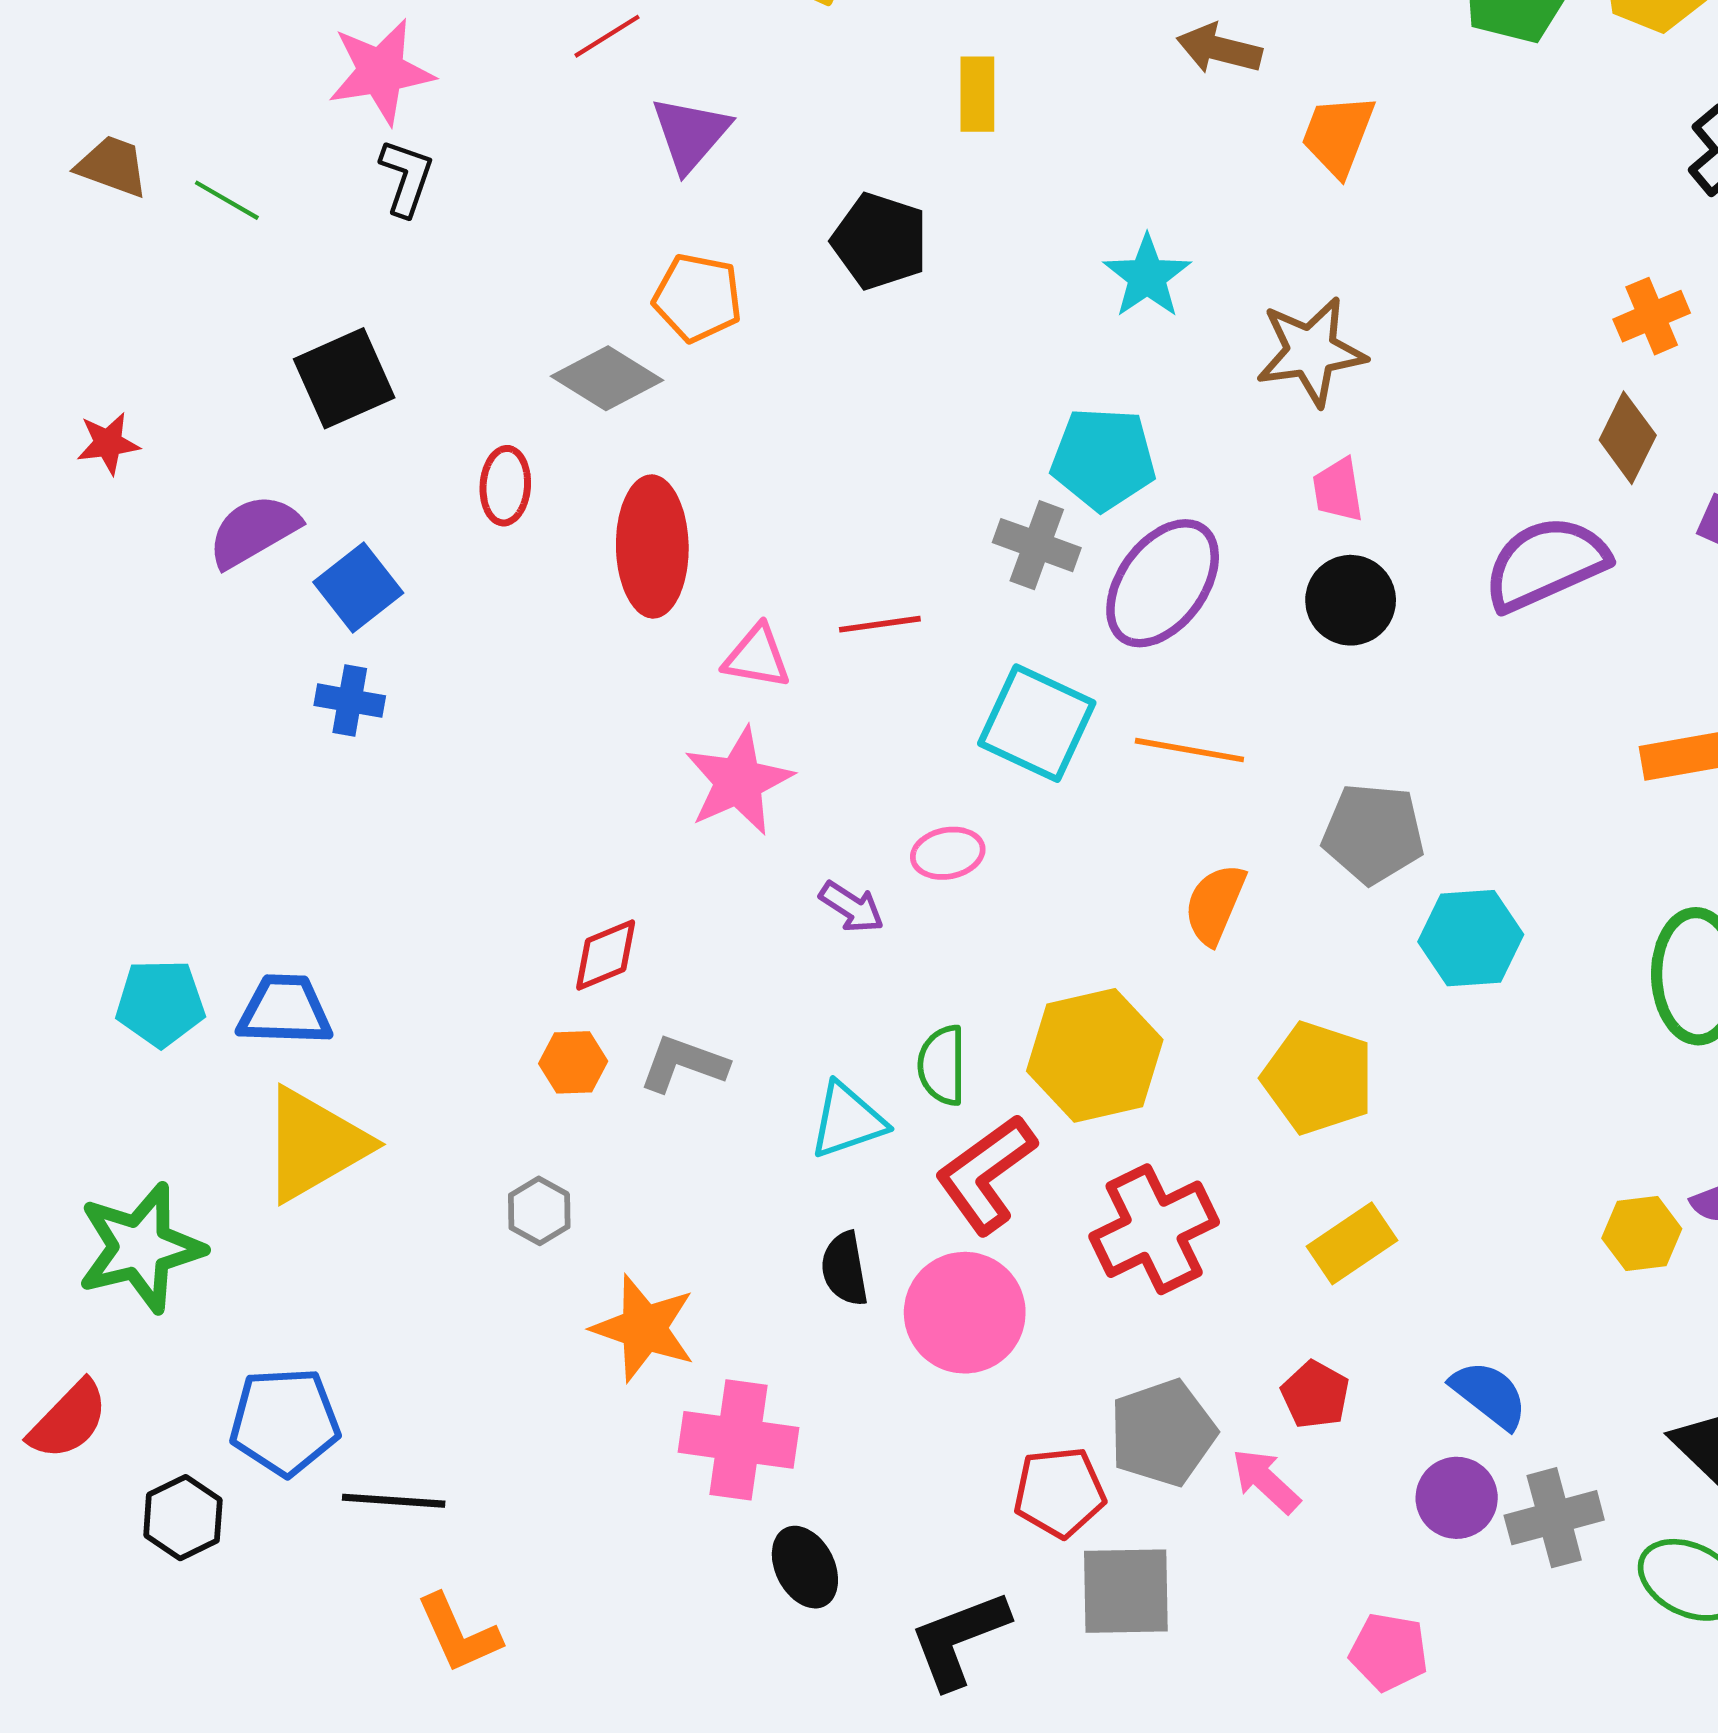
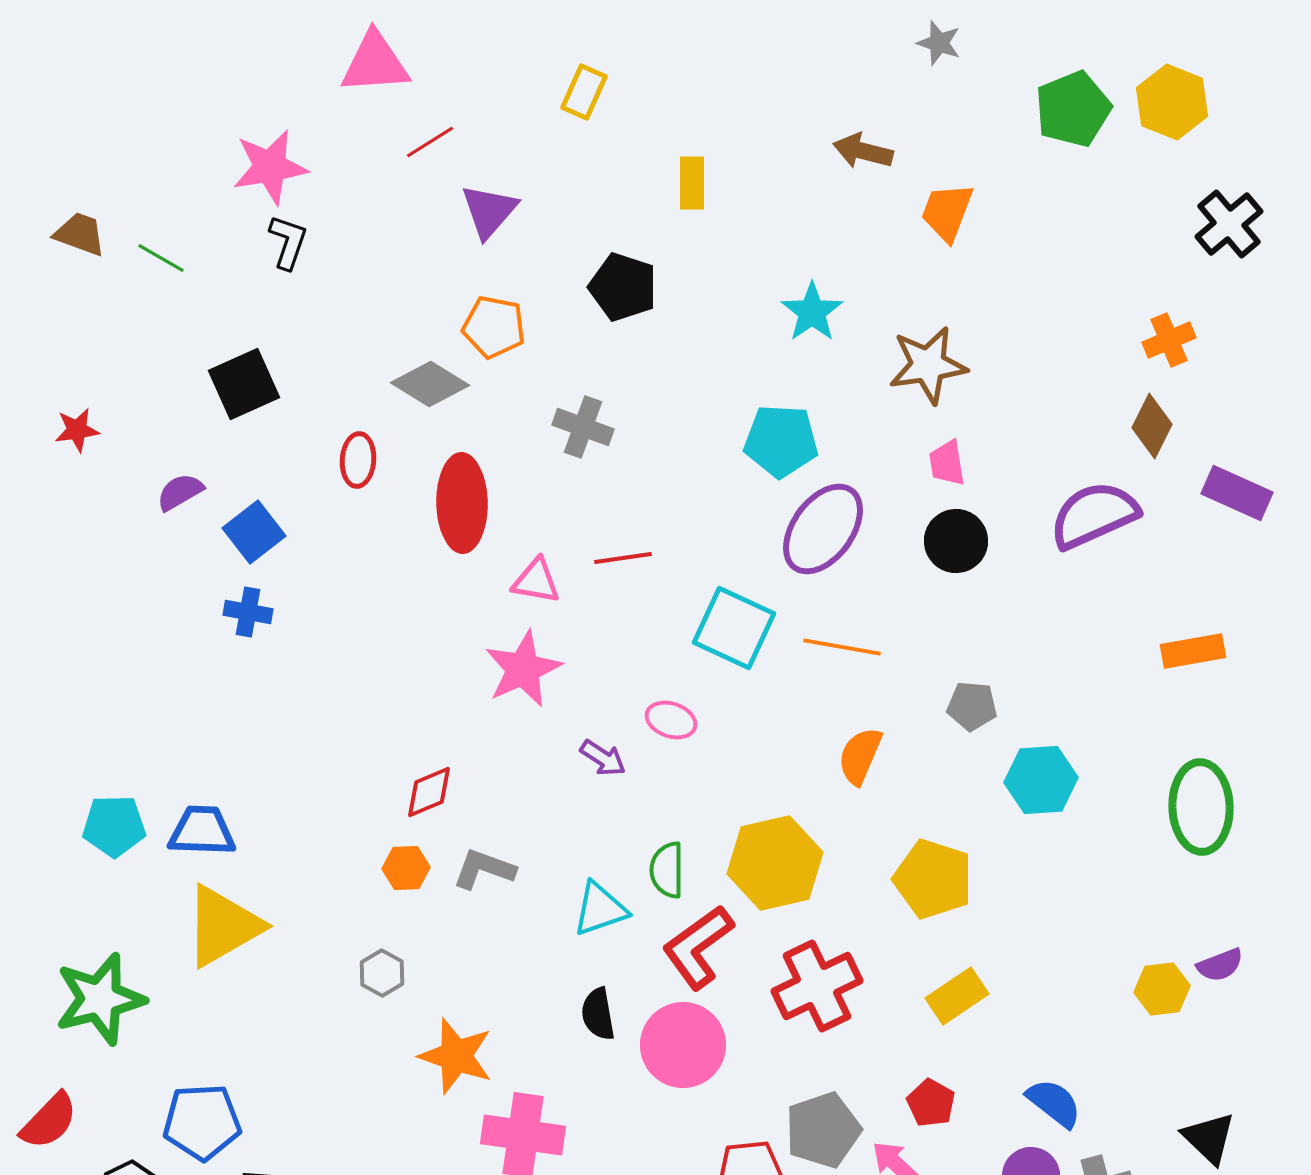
purple semicircle: (254, 531) -> (180, 492), size x0.7
gray cross: (1037, 545) -> (583, 427), moved
gray pentagon: (1373, 833) -> (972, 706), size x0.7
pink ellipse: (948, 853) -> (671, 720), turned 30

